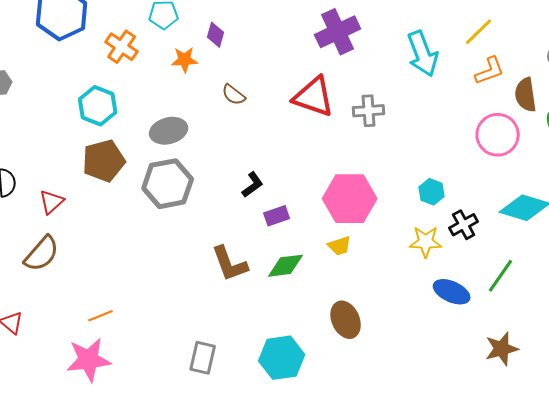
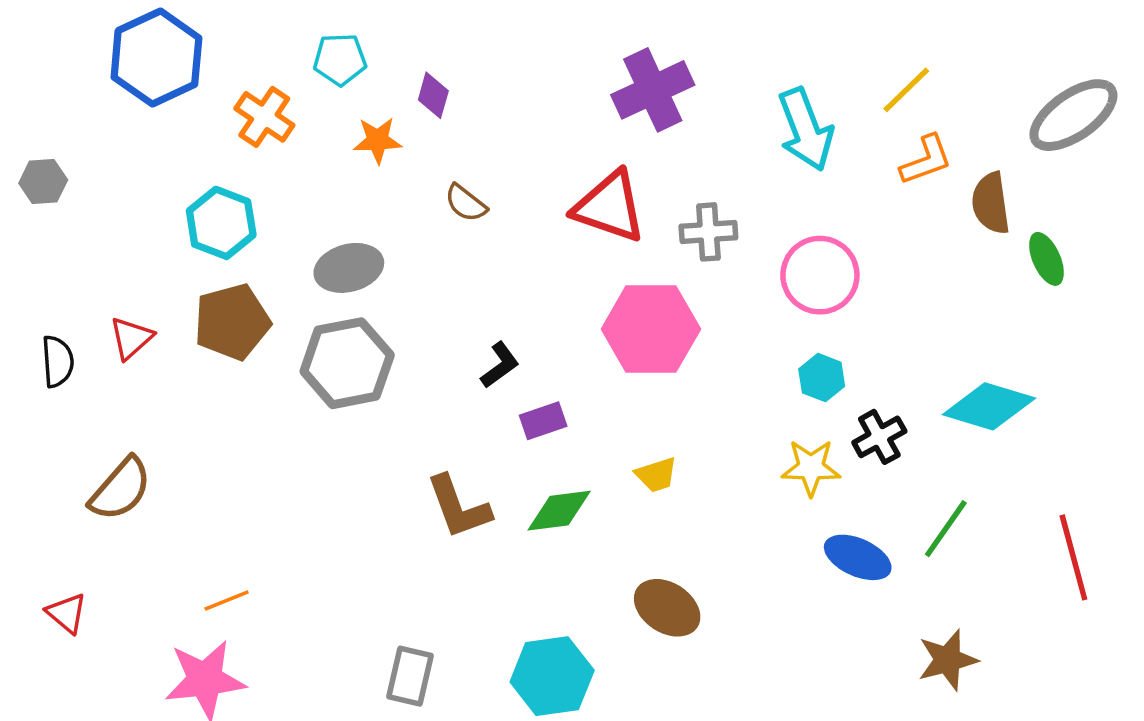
pink circle: (498, 135) -> (820, 275), moved
pink hexagon: (350, 199) -> (651, 329), moved
red triangle: (52, 202) -> (131, 338), moved
brown ellipse: (346, 320) -> (667, 608), turned -33

